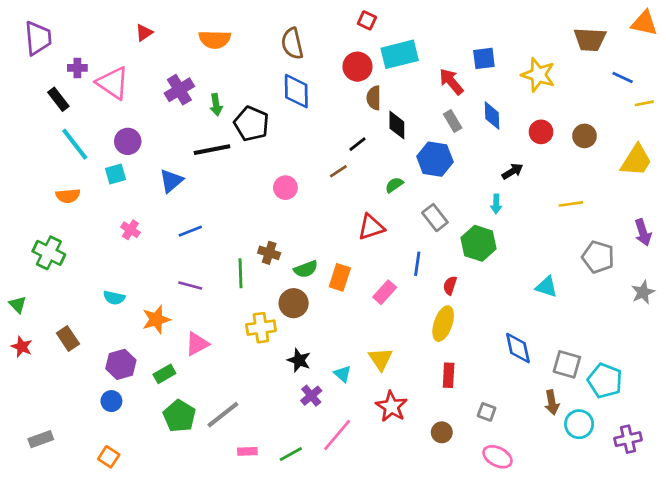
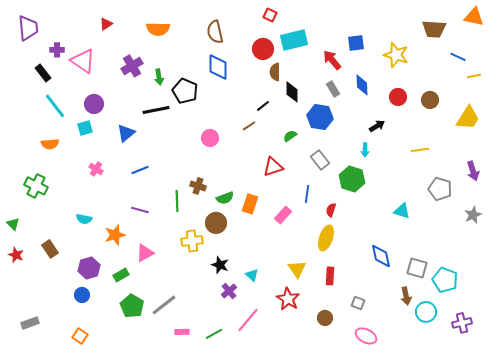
yellow triangle: (381, 359) -> (297, 269), moved

